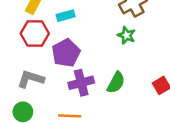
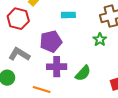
cyan rectangle: (66, 16) -> (68, 15), moved
red hexagon: (35, 34) -> (18, 19), moved

